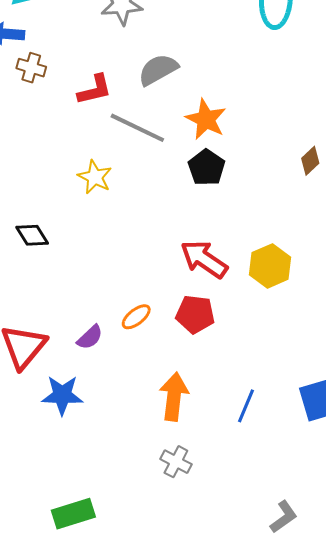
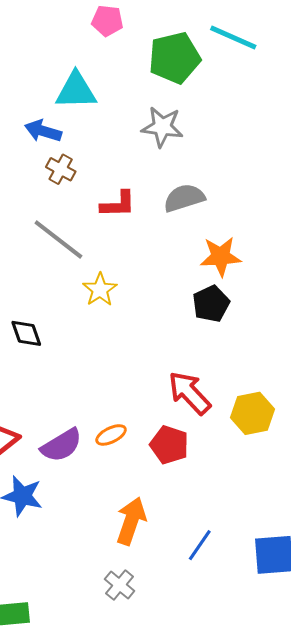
orange star: (206, 119) -> (221, 257), turned 30
gray line: (137, 128) -> (58, 240), moved
purple semicircle: (90, 337) -> (61, 445), size x1.5

